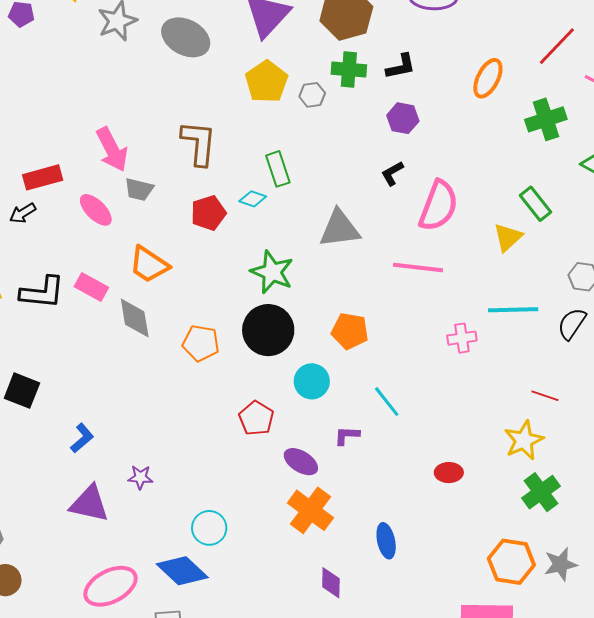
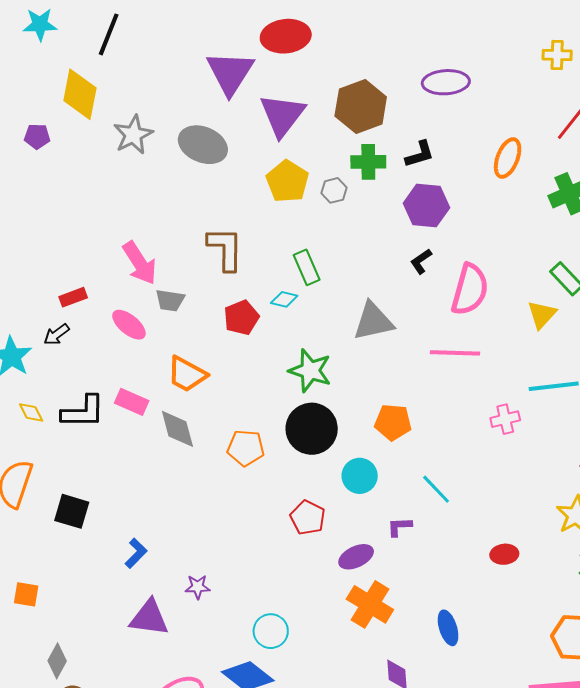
purple hexagon: (403, 118) -> (426, 205), size x1.4
red rectangle: (43, 177) -> (73, 297), size x0.7
purple ellipse: (301, 462) -> (356, 557), turned -52

